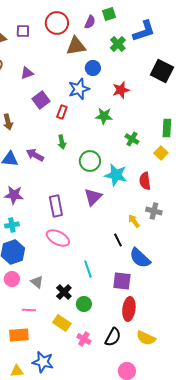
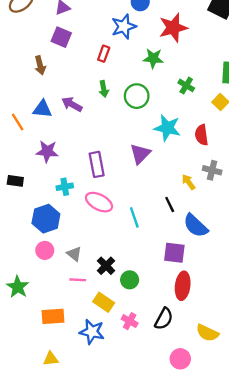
red star: (121, 90) -> (173, 28), size x1.4
purple square: (41, 100) -> (61, 37), moved, turned -30
green circle: (90, 161) -> (137, 96), moved
cyan cross: (12, 225) -> (65, 187), moved
cyan line: (88, 269) -> (134, 217), moved
pink line: (29, 310) -> (78, 280), moved
yellow semicircle: (146, 338) -> (207, 333), moved
blue star: (43, 362) -> (92, 332), moved

